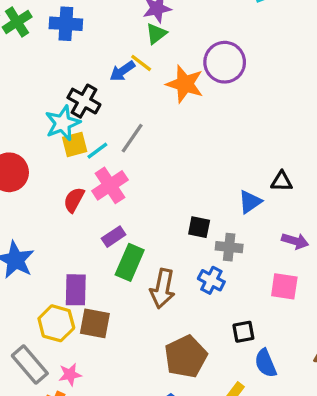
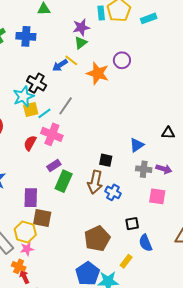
purple circle: (225, 62) -> (122, 60), size x0.7
black triangle: (282, 181) -> (168, 133), moved
pink cross: (110, 185) -> (52, 134), turned -35
gray cross: (229, 247) -> (144, 169), moved
brown arrow: (163, 289) -> (95, 182), moved
yellow hexagon: (56, 323) -> (25, 232), moved

